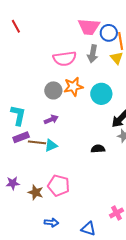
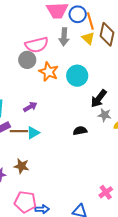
orange star: (73, 87) -> (49, 72), turned -30
gray circle: (53, 90) -> (27, 60), moved
pink pentagon: (59, 186) -> (25, 202), moved
brown star: (36, 192) -> (21, 166), moved

